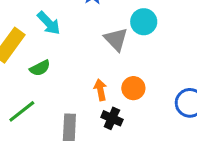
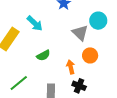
green semicircle: (40, 68) -> (43, 55), moved
orange circle: (133, 88) -> (90, 55), moved

